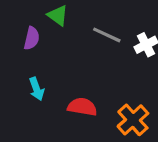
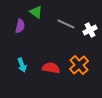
cyan arrow: (37, 89) -> (22, 65), moved
orange cross: (133, 120) -> (79, 65), moved

